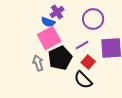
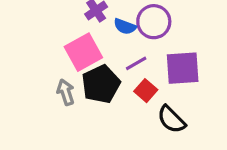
blue semicircle: (48, 22) -> (125, 26), moved
black semicircle: (83, 80) -> (171, 119), moved

